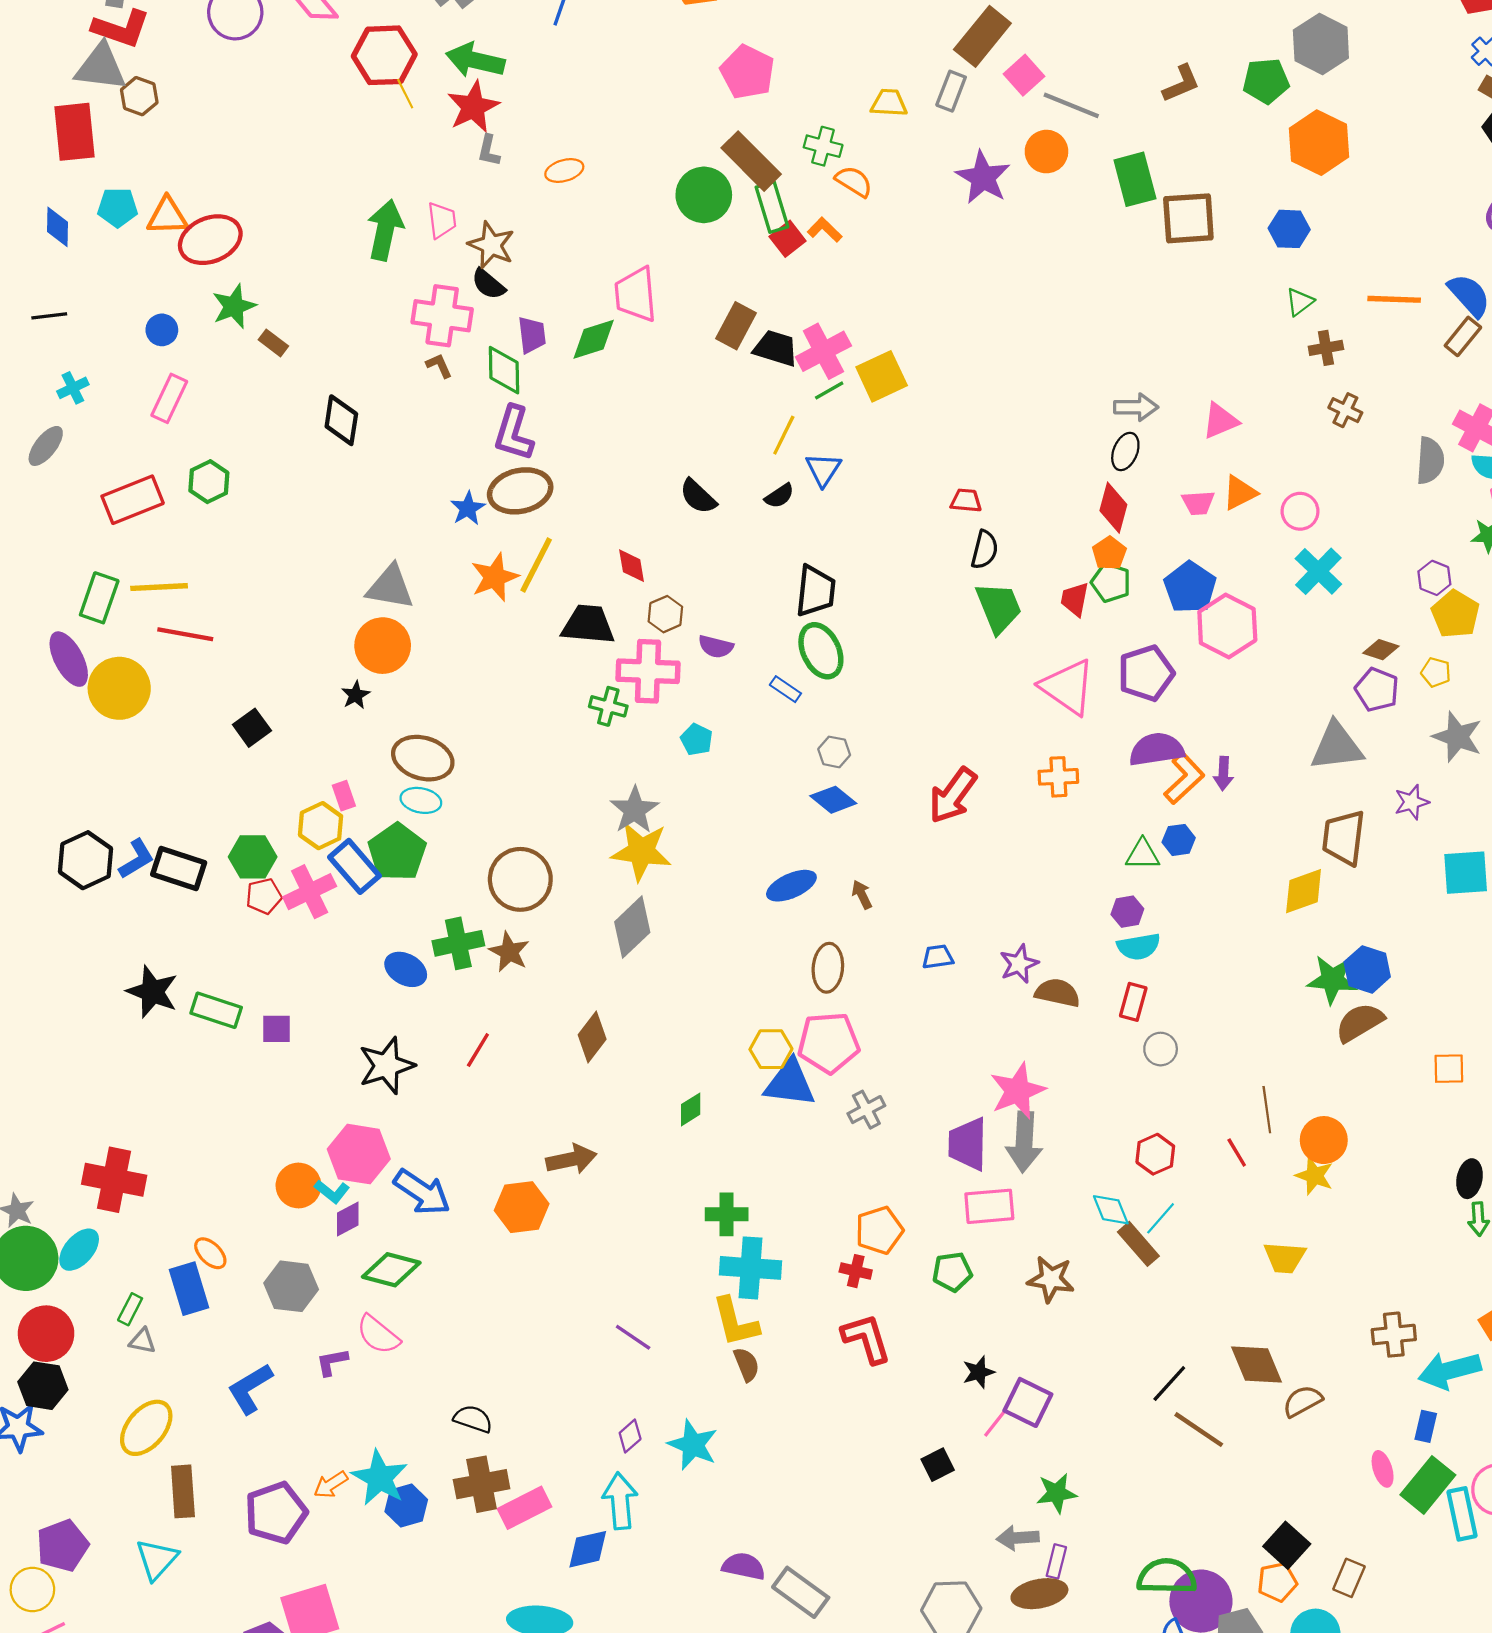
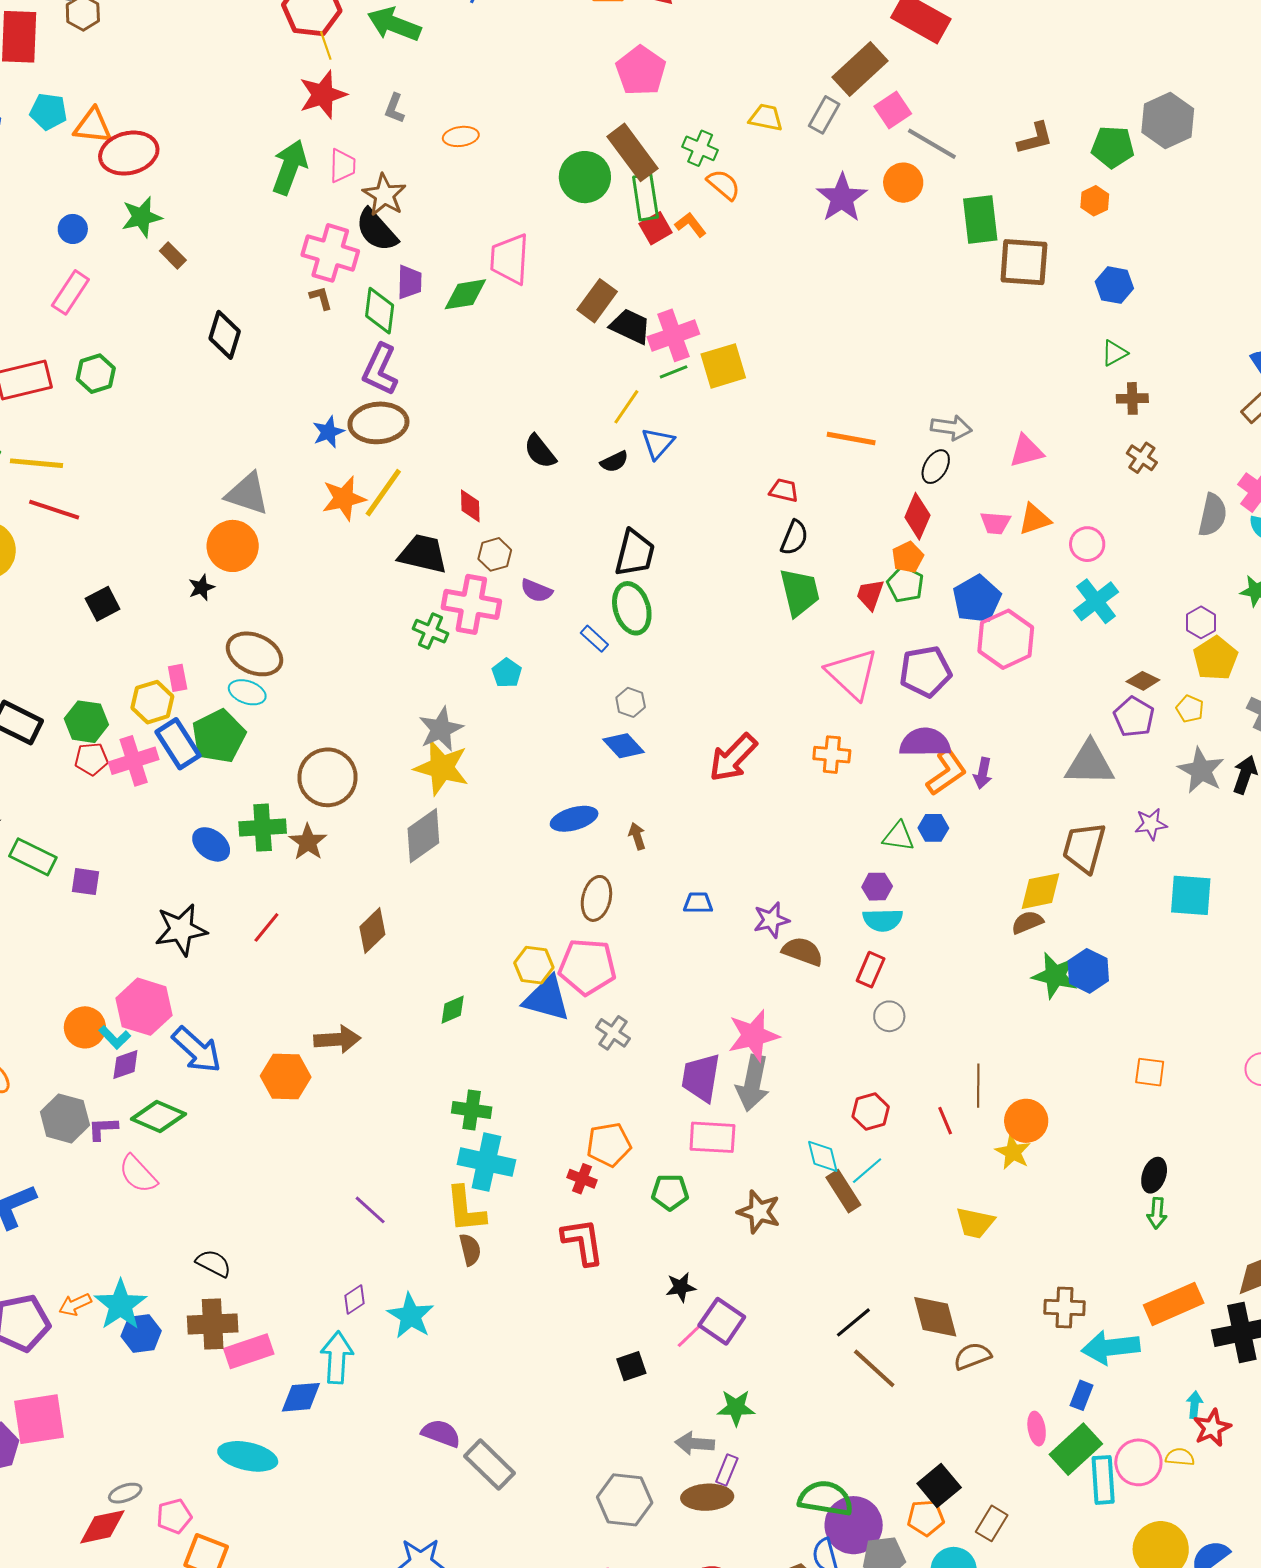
red star: (473, 107) -> (323, 95), moved
orange hexagon: (1319, 143) -> (1095, 201), moved, size x0.5
black semicircle: (488, 284) -> (377, 230), size x1.4
orange line: (1394, 299) -> (851, 439), moved
brown semicircle: (1360, 1022) -> (1027, 922), moved, size x0.7
gray cross: (866, 1110) -> (613, 1033), turned -36
purple L-shape: (332, 1362) -> (103, 1129), moved

